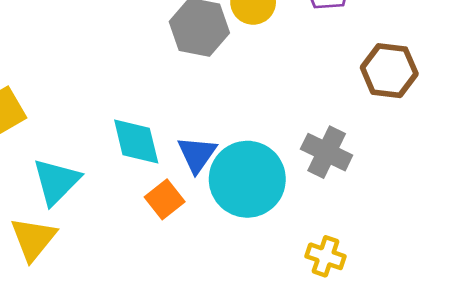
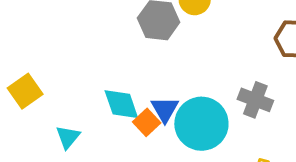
cyan triangle: (56, 181) -> (68, 137), size x0.7
orange square: (165, 199) -> (147, 122), moved

